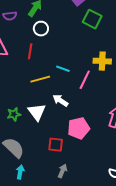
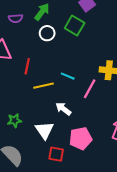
green square: (92, 19) -> (75, 25), moved
red line: (30, 51) -> (27, 66), moved
white triangle: (37, 112) -> (44, 130), moved

